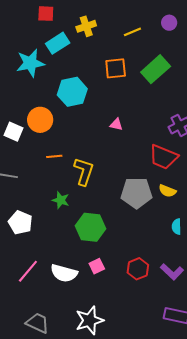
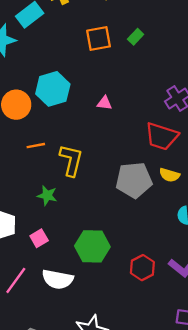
green rectangle: (156, 69) -> (136, 37), moved, size x0.5
cyan hexagon: (72, 92) -> (53, 89), moved
green hexagon: (91, 227) -> (92, 246), moved
pink square: (97, 266) -> (39, 238), moved

